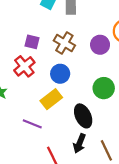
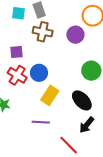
brown cross: (64, 43) -> (43, 32), moved
blue circle: (60, 74) -> (39, 73), moved
black arrow: (79, 143) -> (87, 125), turned 36

